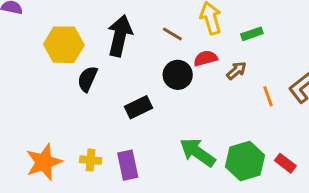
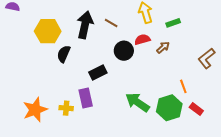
brown line: (172, 34) -> (111, 23), moved
orange line: (268, 96) -> (183, 86), moved
purple rectangle: (128, 165) -> (86, 98), moved

